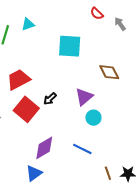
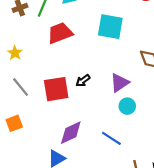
red trapezoid: (18, 80) -> (60, 33), moved
red square: (26, 109) -> (56, 89), turned 35

